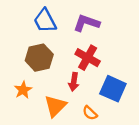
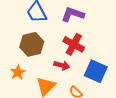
red arrow: (74, 82) -> (62, 65), turned -84

